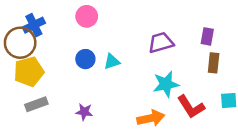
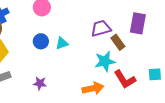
purple rectangle: (207, 36) -> (138, 23), size x1.5
brown rectangle: (214, 63) -> (118, 42), moved, turned -42

